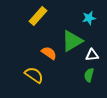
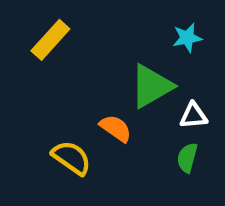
yellow rectangle: (38, 16) -> (50, 40), moved
orange semicircle: (49, 53) -> (116, 128), moved

